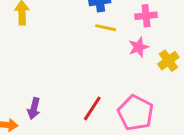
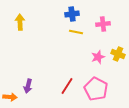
pink star: (139, 47) -> (98, 57), moved
yellow cross: (168, 61) -> (118, 54), turned -32

